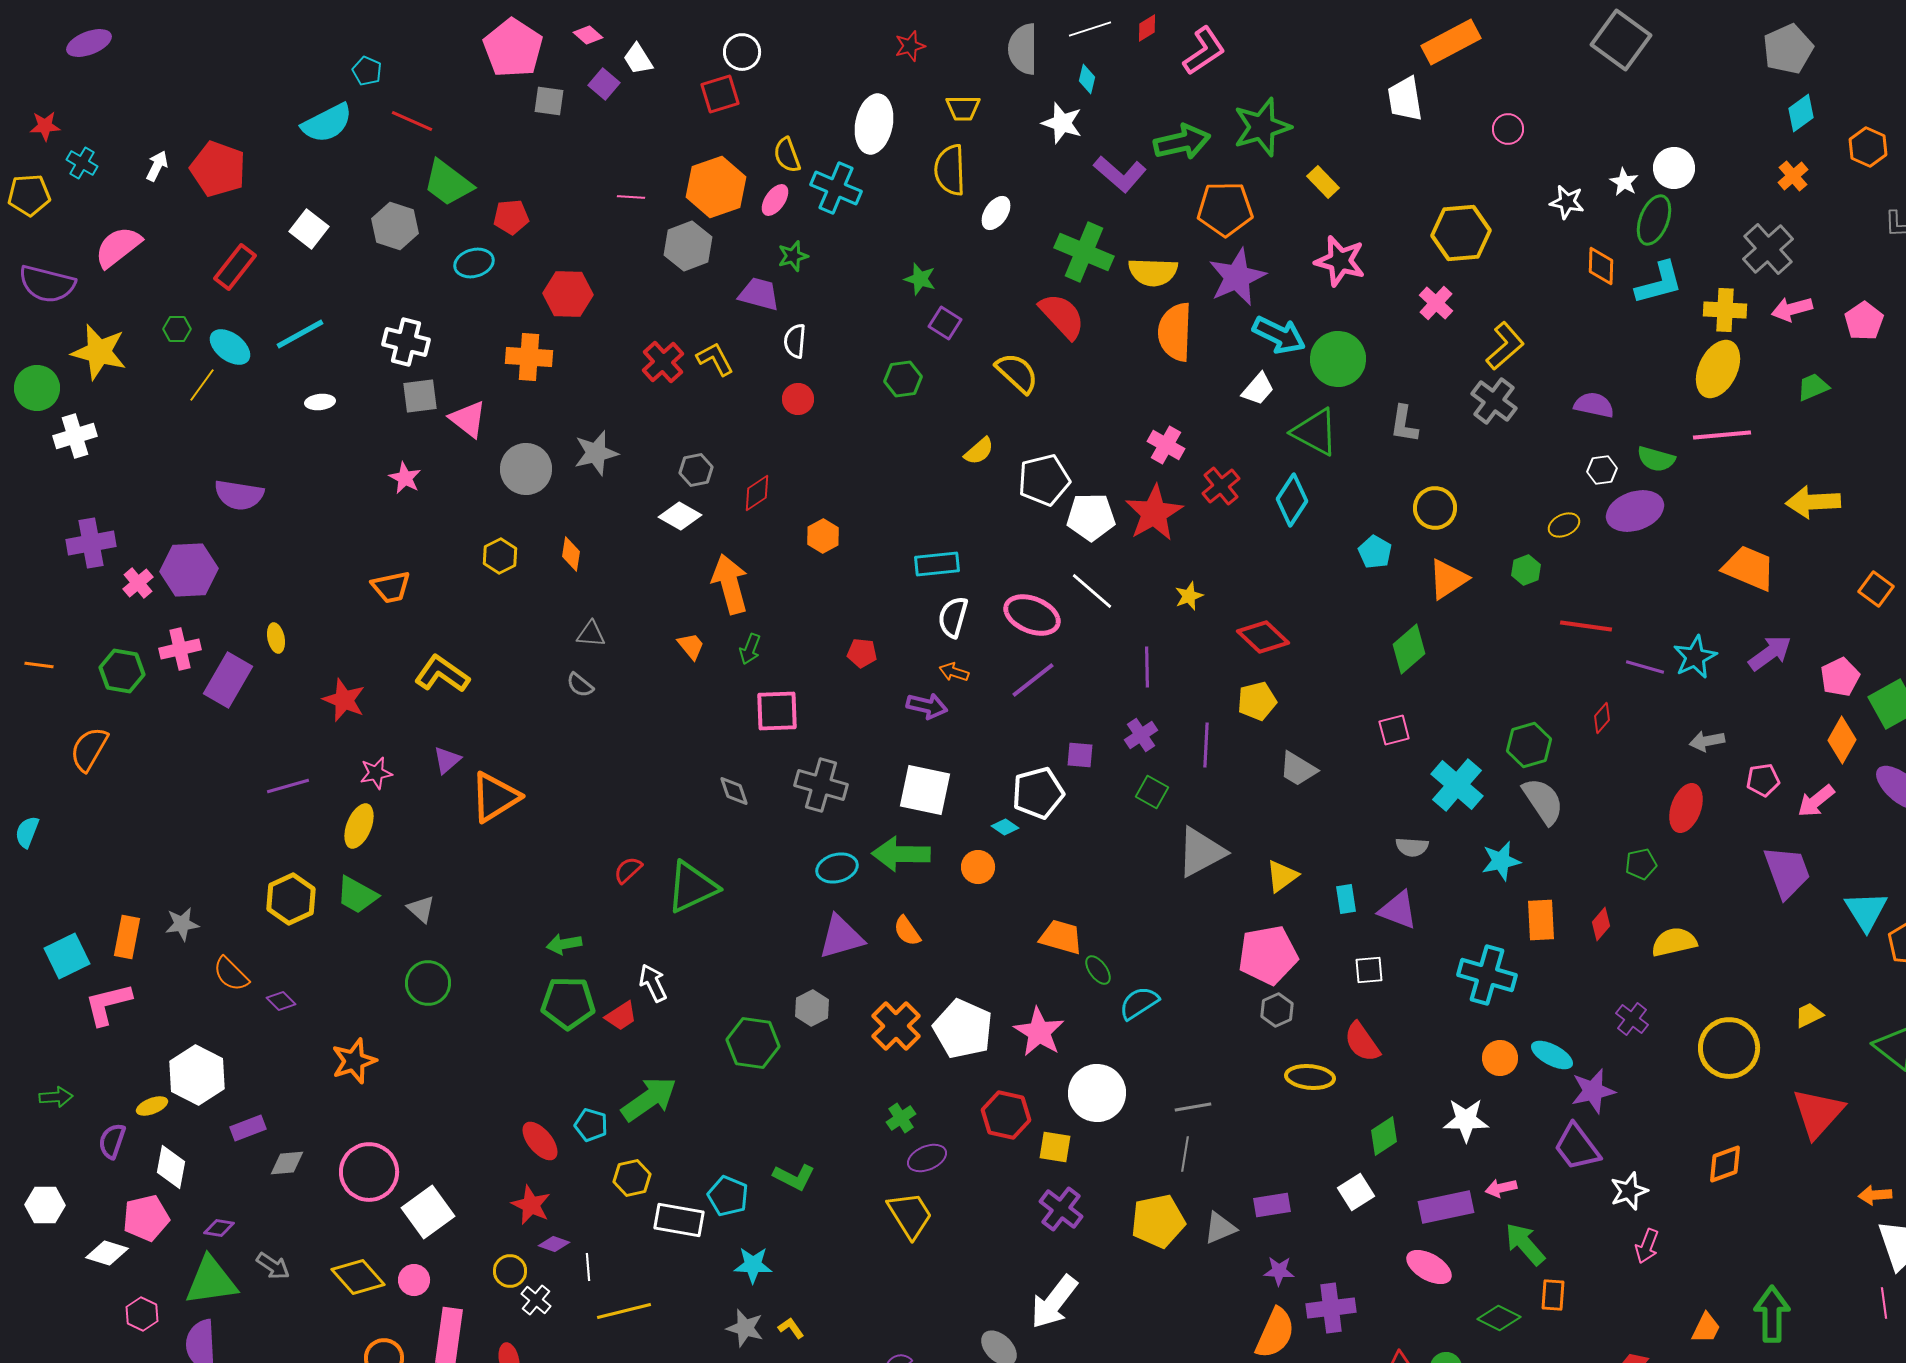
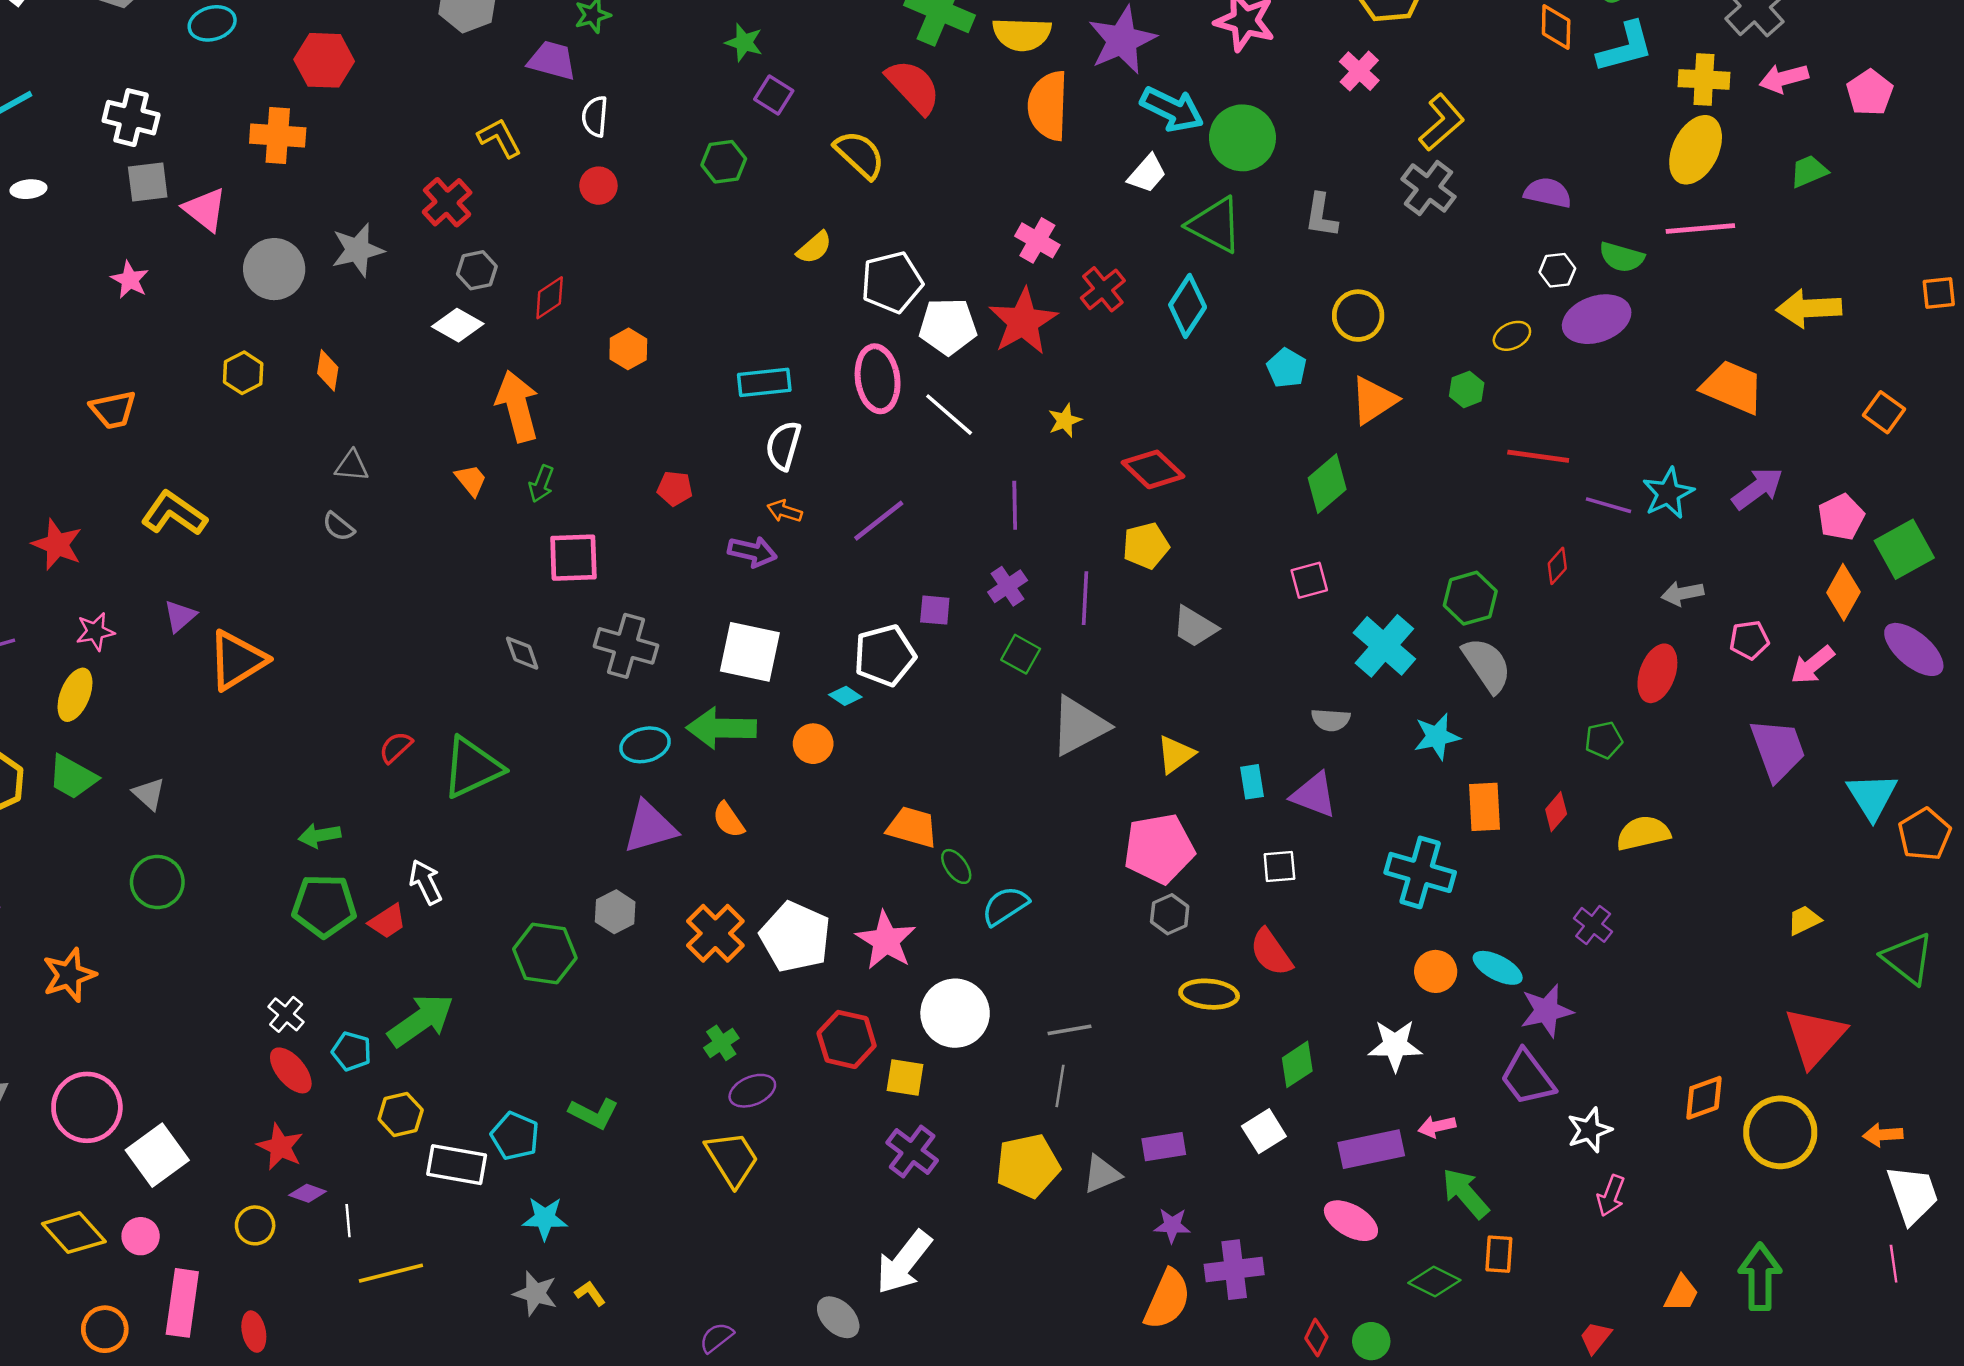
red cross: (663, 362) -> (447, 202), moved
pink ellipse: (1032, 615) -> (878, 379), moved, turned 60
yellow circle: (1729, 1048) -> (1780, 1132), moved
white cross: (536, 1300) -> (286, 1014), moved

